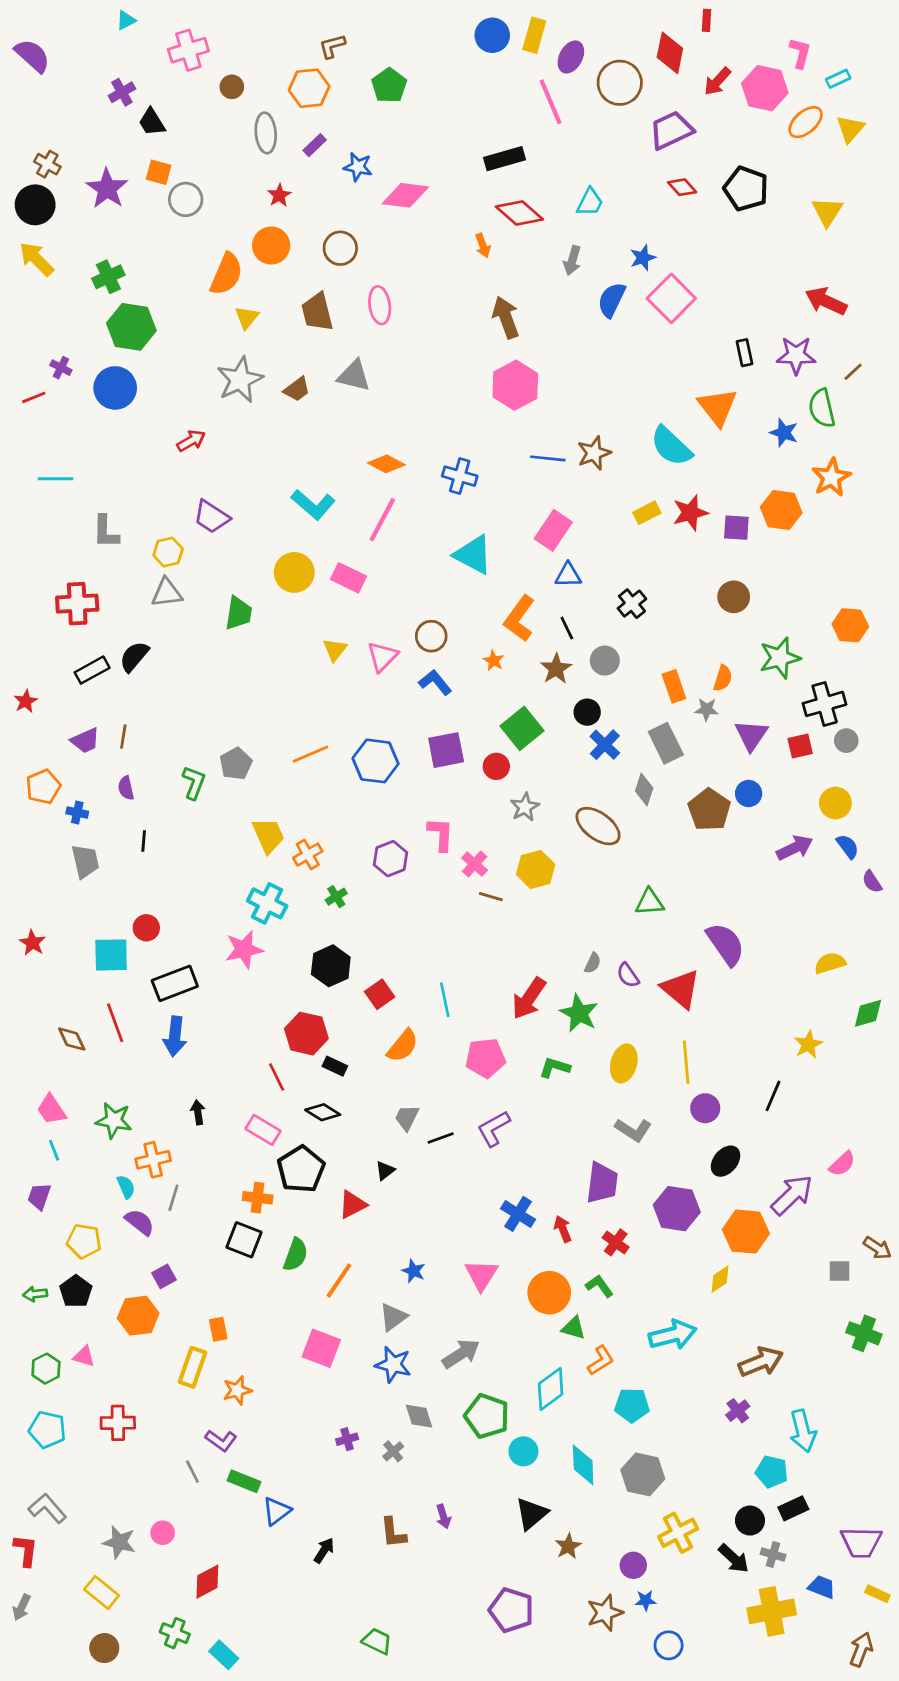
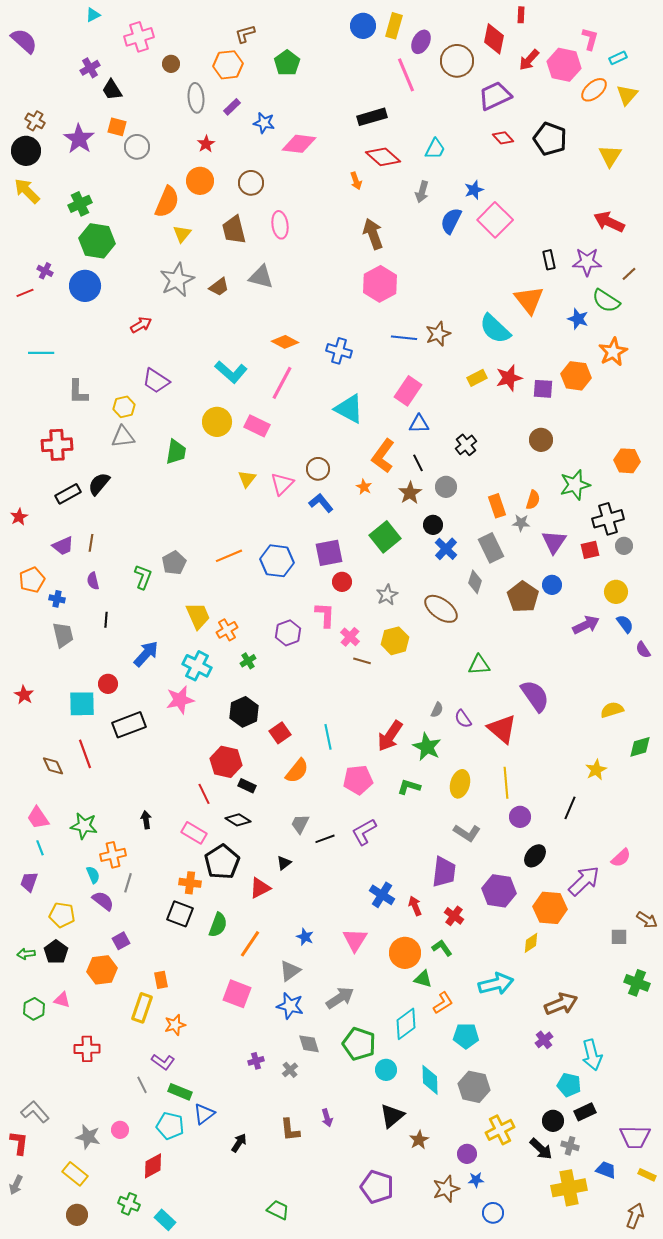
green semicircle: (822, 408) -> (606, 301), turned -44
red circle: (496, 766) -> (342, 582), moved
blue arrow: (175, 1036) -> (146, 654), moved, turned -144
cyan pentagon: (47, 1430) -> (170, 1126), moved

